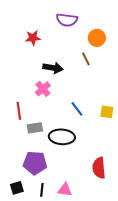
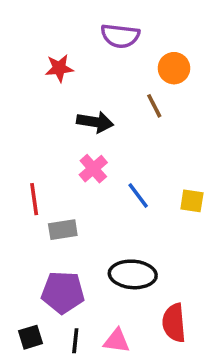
pink cross: (43, 89) -> (93, 169), moved
black ellipse: (62, 137) -> (133, 274), moved
red semicircle: (99, 168) -> (174, 323), moved

